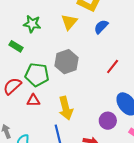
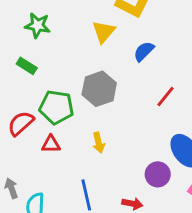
green star: (32, 24) -> (38, 25), moved
blue semicircle: (101, 27) -> (144, 51), moved
yellow arrow: (66, 108) -> (99, 143), moved, size x0.6

